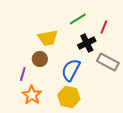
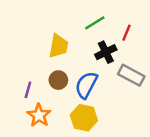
yellow trapezoid: (48, 38) -> (58, 46), turned -70
brown circle: (40, 59) -> (58, 80), moved

